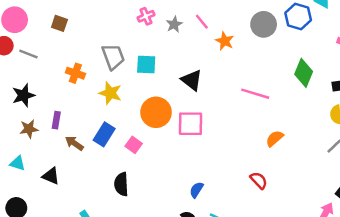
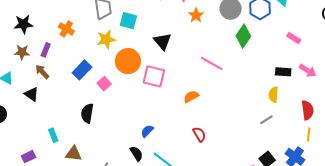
orange cross: (75, 73) -> (66, 29), moved
green diamond: (304, 73) -> (243, 36), moved
yellow star: (110, 93) -> (106, 39), moved, turned 30
orange semicircle: (275, 138) -> (191, 97), moved
brown arrow: (74, 143) -> (42, 72), moved

